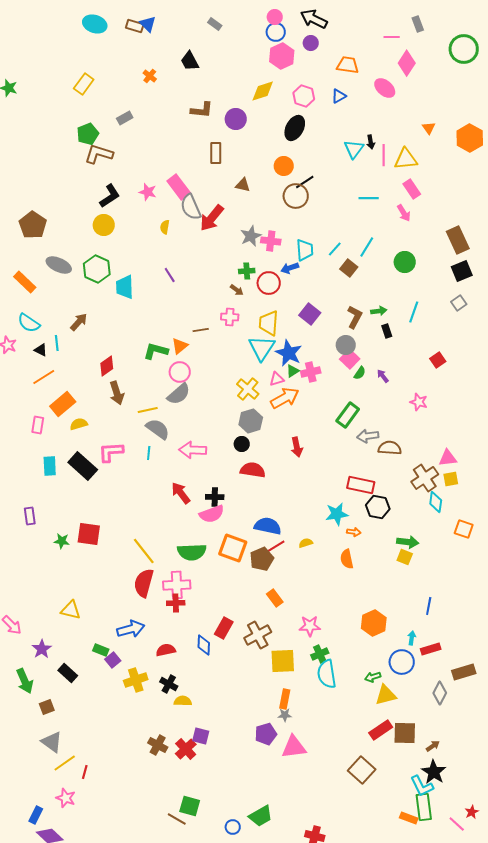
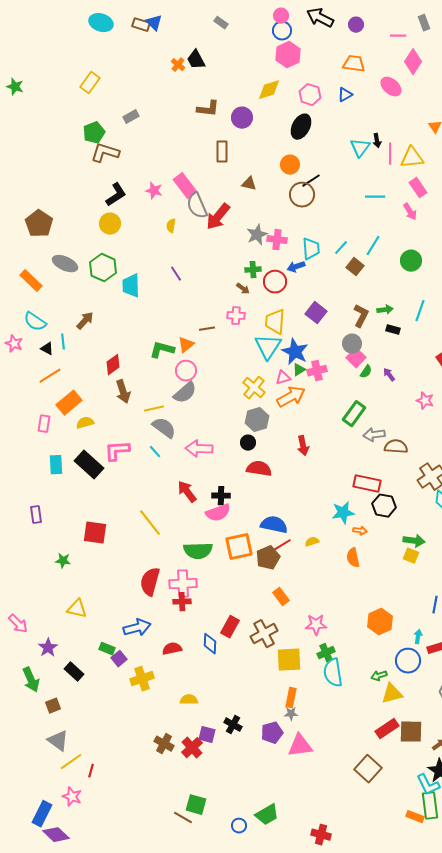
purple circle: (311, 43) -> (356, 25), moved
orange cross: (150, 76) -> (178, 65), moved
black rectangle: (387, 331) -> (393, 330), turned -56
cyan line: (149, 453) -> (155, 452), turned -48
green star: (62, 541) -> (63, 561), moved
orange square: (233, 548) -> (239, 547), turned -32
yellow line: (144, 551) -> (150, 523), moved
black cross: (169, 684) -> (233, 725), moved
blue rectangle: (36, 815) -> (42, 814), size x1.4

